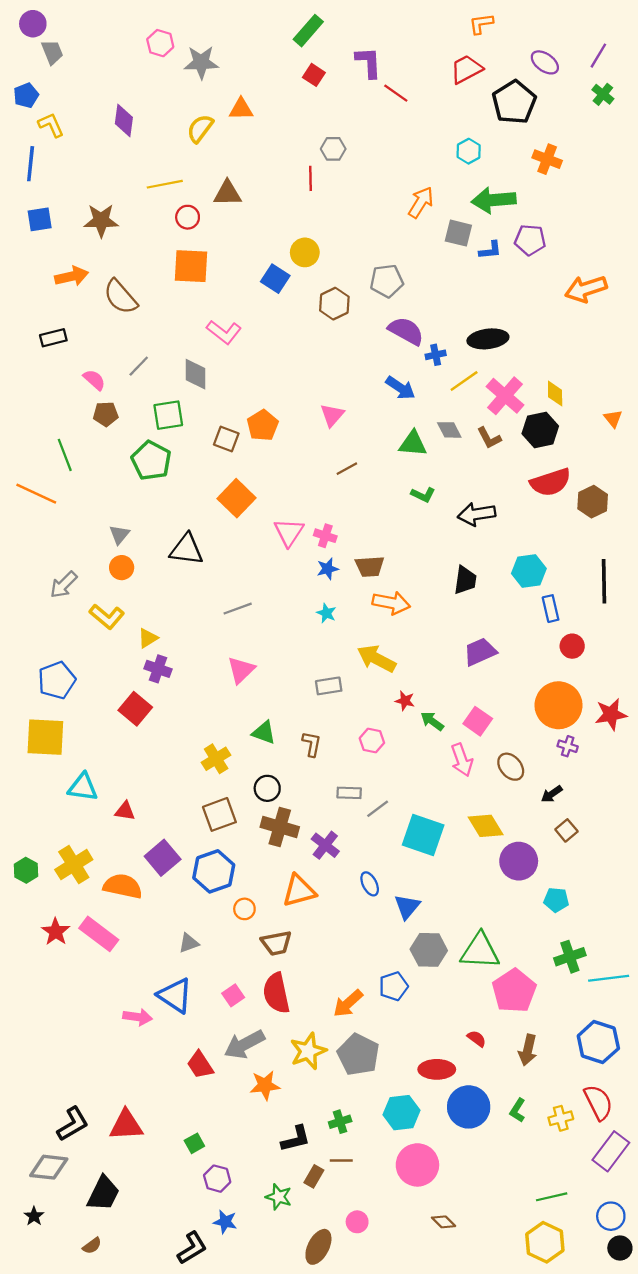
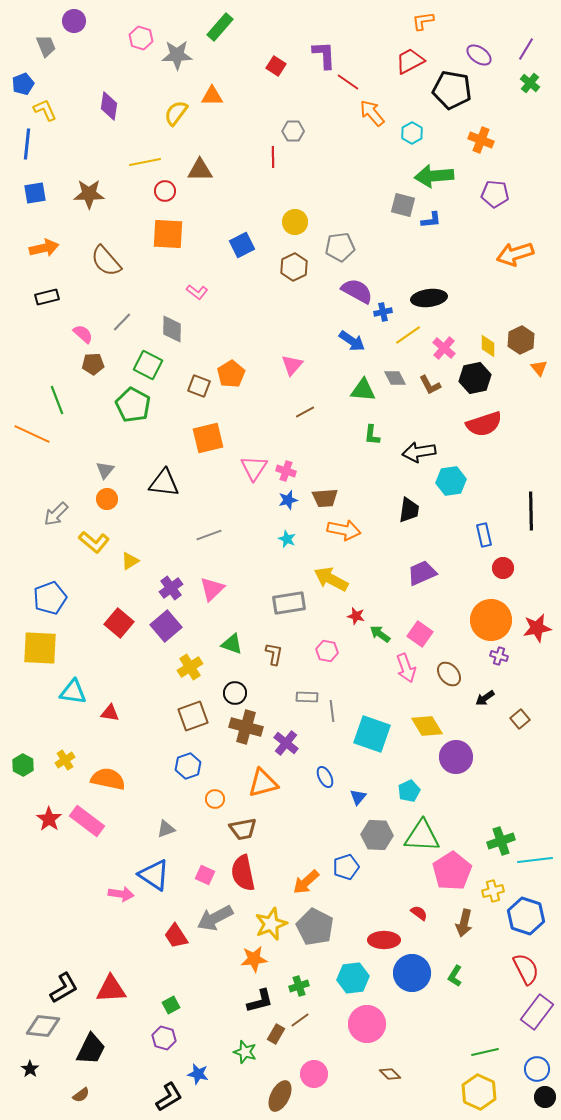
purple circle: (33, 24) -> (74, 21), moved
green rectangle: (308, 31) -> (220, 27), moved
black pentagon: (514, 102) -> (452, 90), turned -30
orange arrow: (421, 202) -> (372, 113), moved, turned -72
purple pentagon: (530, 240) -> (495, 194), moved
yellow circle: (305, 252) -> (295, 222), moved
orange arrow: (72, 276) -> (44, 248), moved
blue square: (275, 279) -> (242, 245), turned 30
pink L-shape: (224, 332) -> (197, 292), size x0.7
pink cross: (505, 396) -> (444, 348), size x0.7
green square: (168, 415) -> (148, 365), turned 36
green L-shape: (423, 495) -> (372, 435), turned 70
orange square: (237, 498) -> (208, 438), turned 32
brown hexagon: (593, 502) -> (521, 340), moved
cyan hexagon: (529, 571) -> (451, 481), moved
purple cross: (158, 669) -> (171, 588), moved, turned 35
gray rectangle: (329, 686) -> (289, 603), size x1.4
gray line: (378, 809) -> (332, 711), turned -60
brown square: (566, 830) -> (520, 719), moved
purple square: (163, 858) -> (166, 626), moved
yellow cross: (74, 865) -> (65, 760), size x0.6
blue hexagon: (214, 871) -> (188, 766), size x0.7
cyan pentagon: (556, 900) -> (409, 791), moved, turned -30
blue triangle: (407, 907) -> (358, 797), size x0.7
pink square: (233, 995) -> (205, 875), turned -30
orange star: (265, 1085) -> (254, 959), moved
yellow cross: (561, 1118) -> (493, 891), moved
brown line: (341, 1160) -> (300, 1020), turned -36
purple hexagon: (217, 1179) -> (164, 1038), moved
pink circle: (357, 1222) -> (314, 1074), size x1.4

